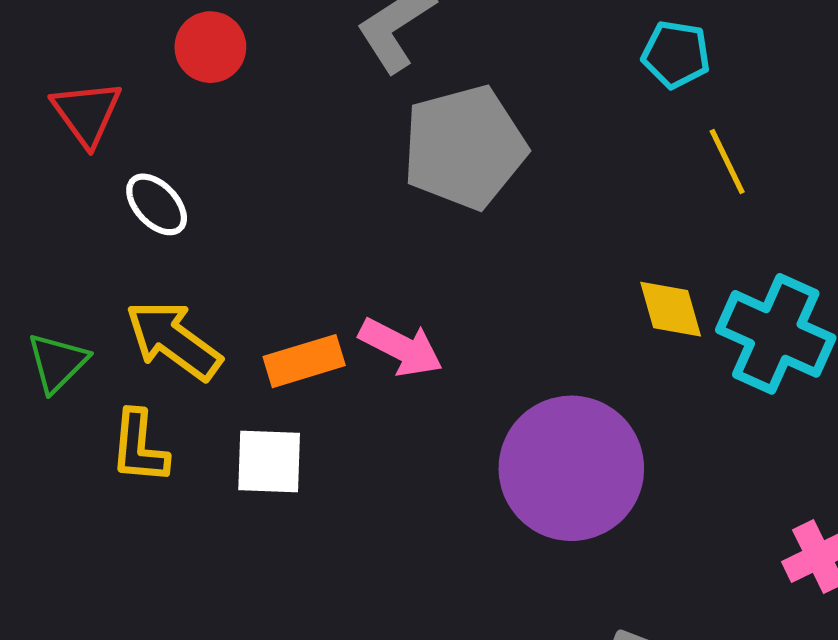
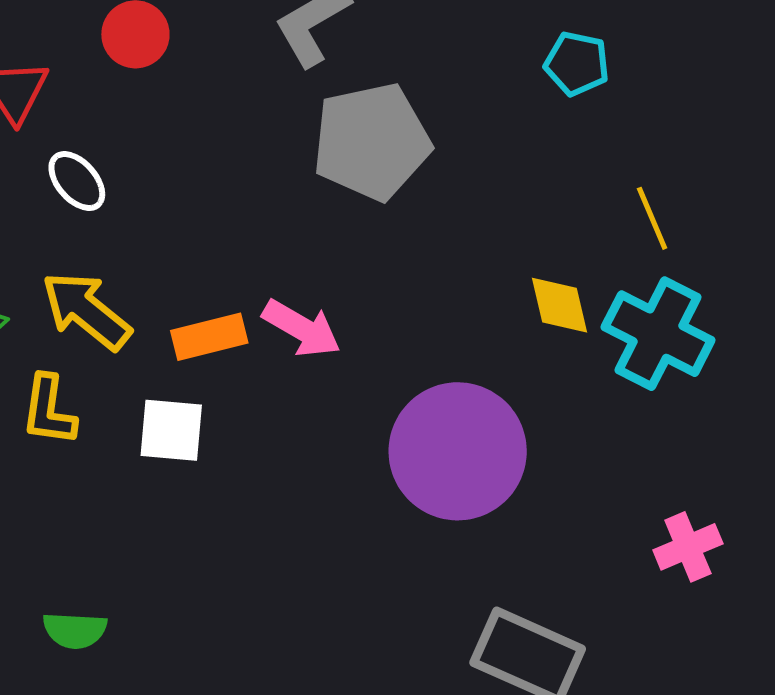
yellow line: (727, 162) -> (652, 218), moved

